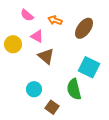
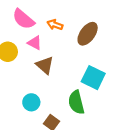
pink semicircle: (27, 15) -> (23, 19), size x1.5

